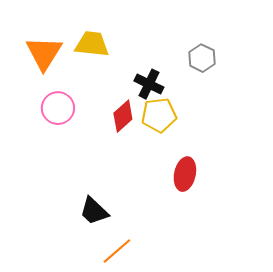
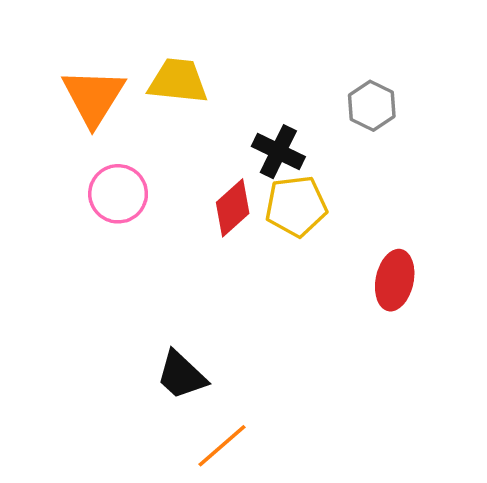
red ellipse: (185, 174) -> (395, 280), moved

